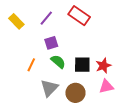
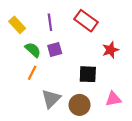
purple line: (46, 18) -> (50, 22), turned -49
green semicircle: (58, 62) -> (33, 50), moved
red star: (103, 66) -> (110, 50), moved

